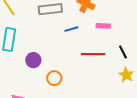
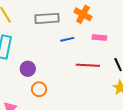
orange circle: (54, 78) -> (39, 89), moved

